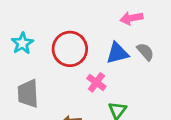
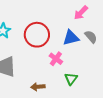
pink arrow: (131, 18) -> (81, 13), turned -35

